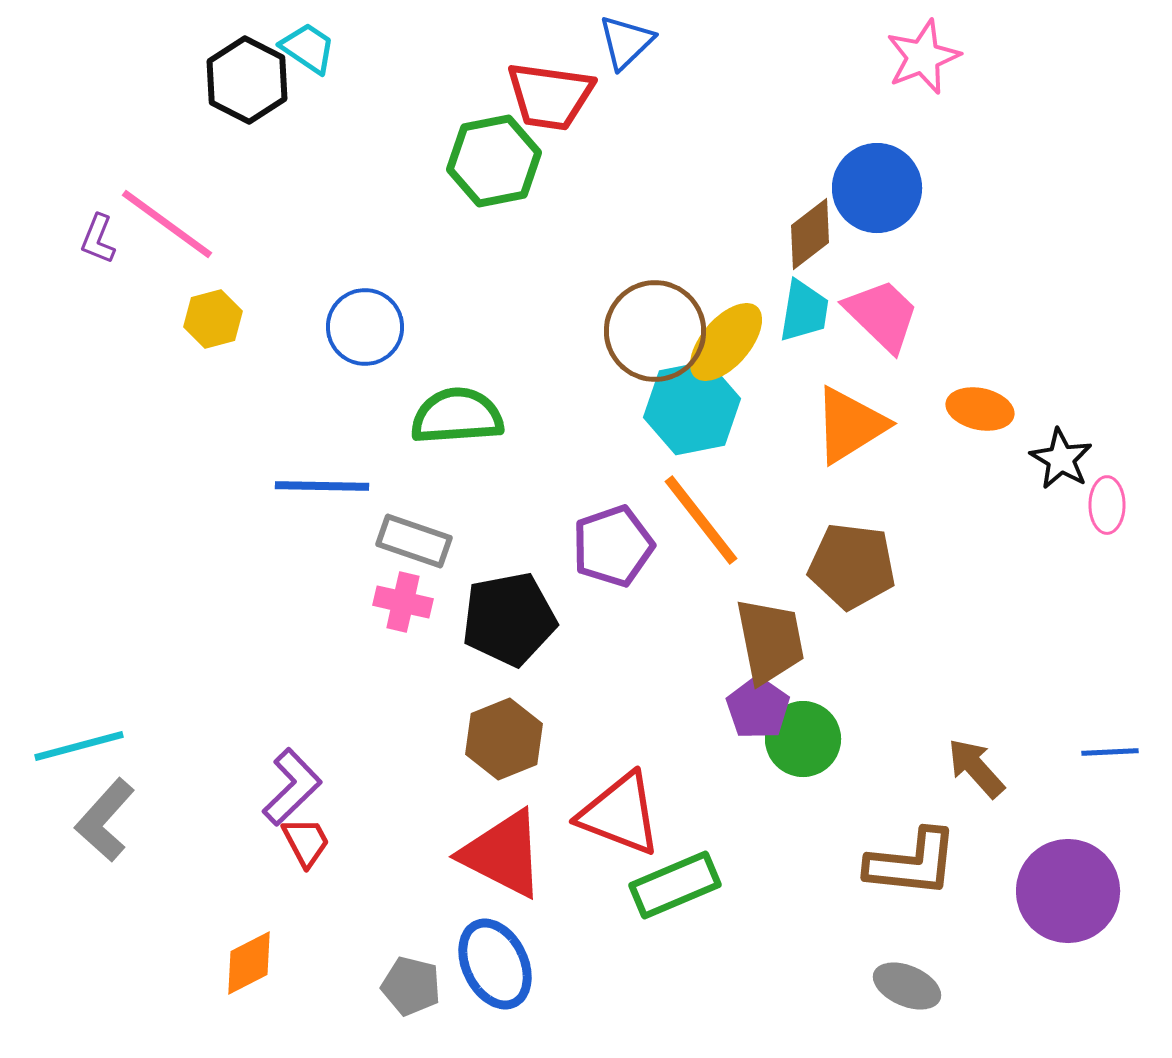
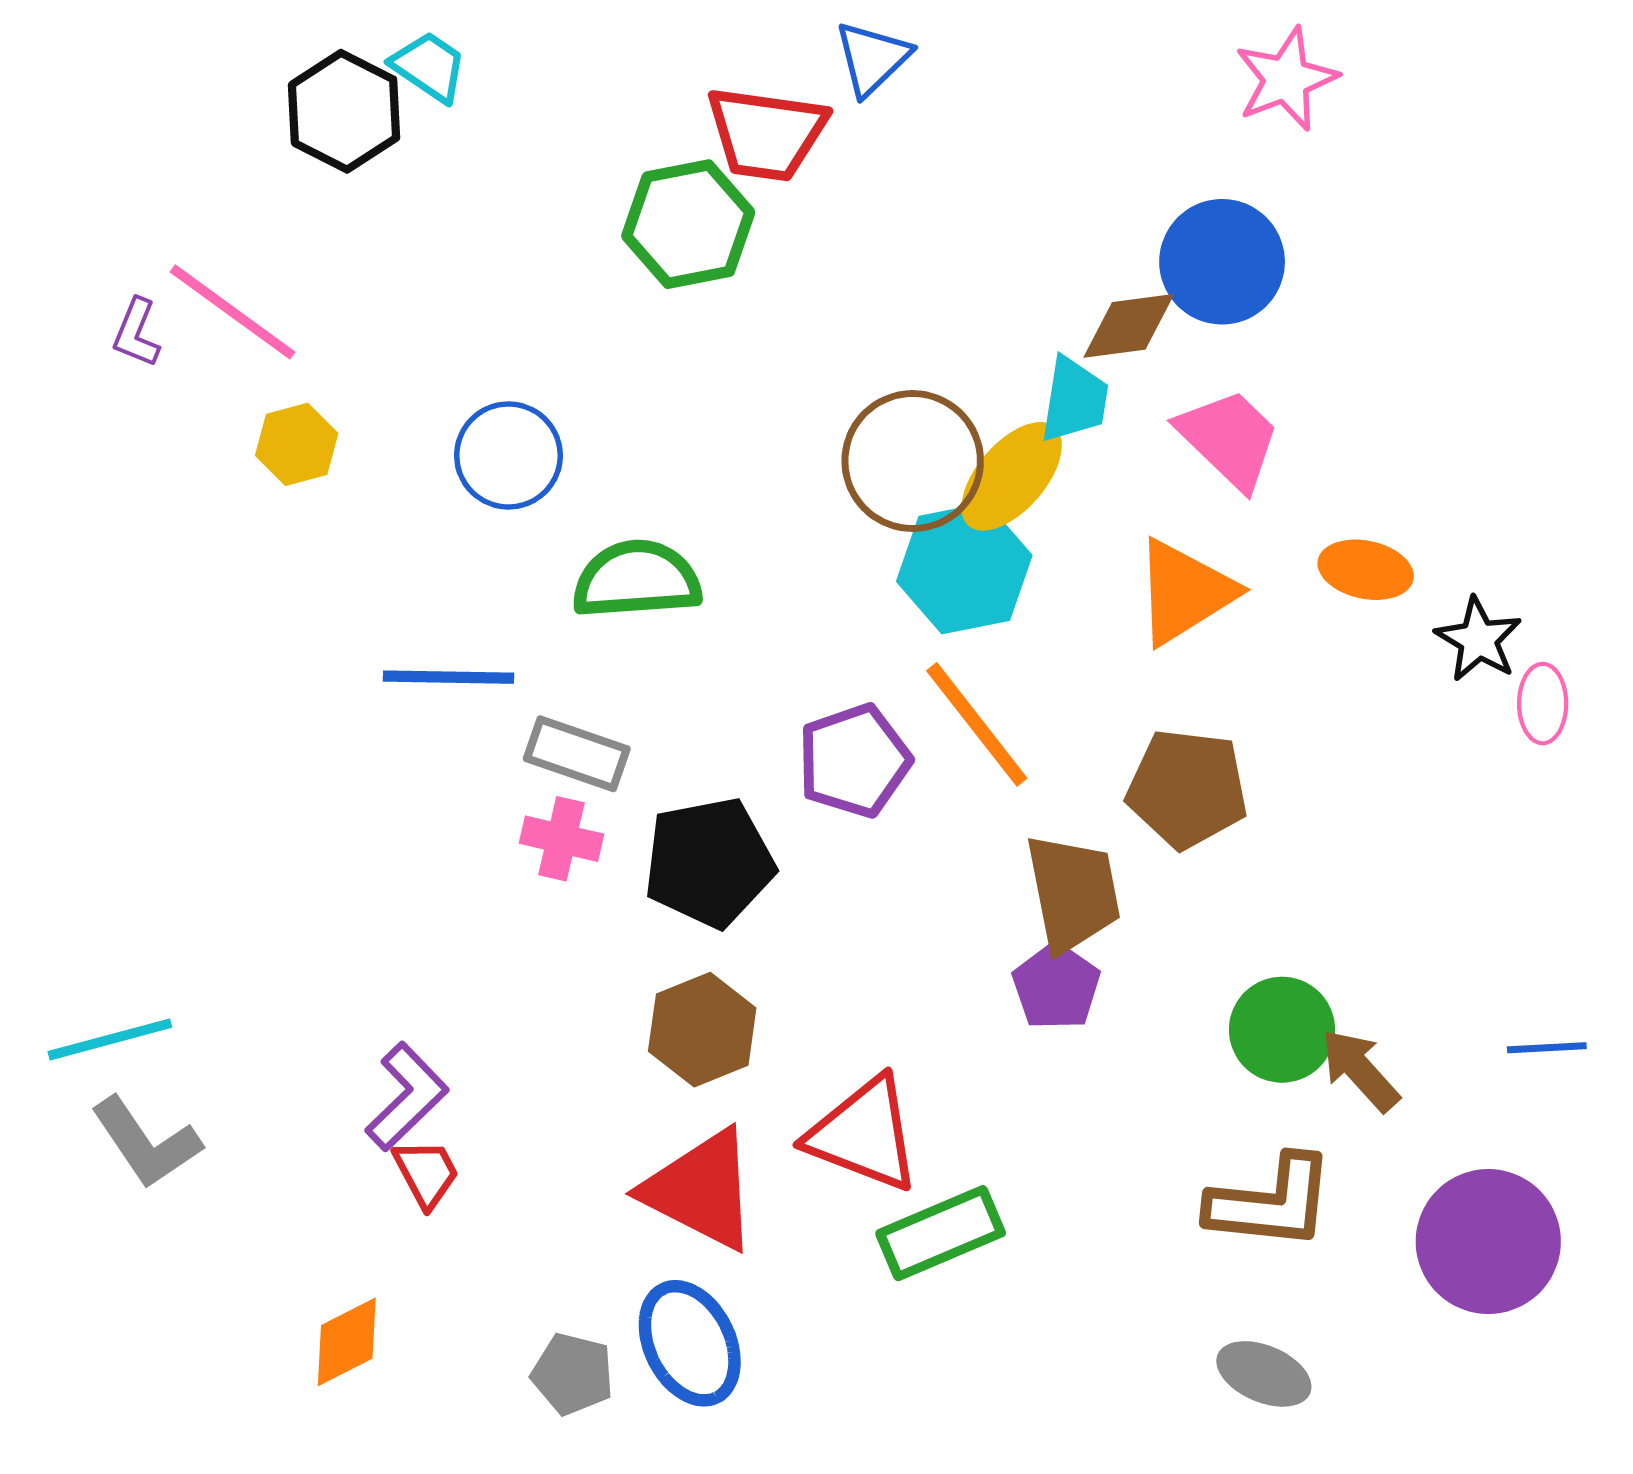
brown diamond: (810, 234) -> (1129, 326), turned 30
cyan trapezoid: (804, 311) -> (1074, 400), moved
green circle: (803, 739) -> (1282, 1030), moved
gray L-shape: (105, 820) -> (146, 1143), turned -76

